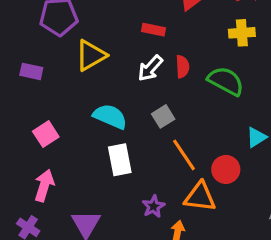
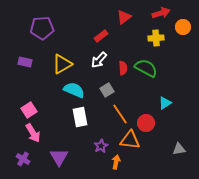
red rectangle: (153, 30) -> (101, 36), turned -48
yellow triangle: (91, 55) -> (62, 64), moved
red semicircle: (182, 67) -> (123, 68), moved
pink square: (46, 134) -> (29, 110), moved
pink arrow: (44, 186) -> (33, 133), turned 132

